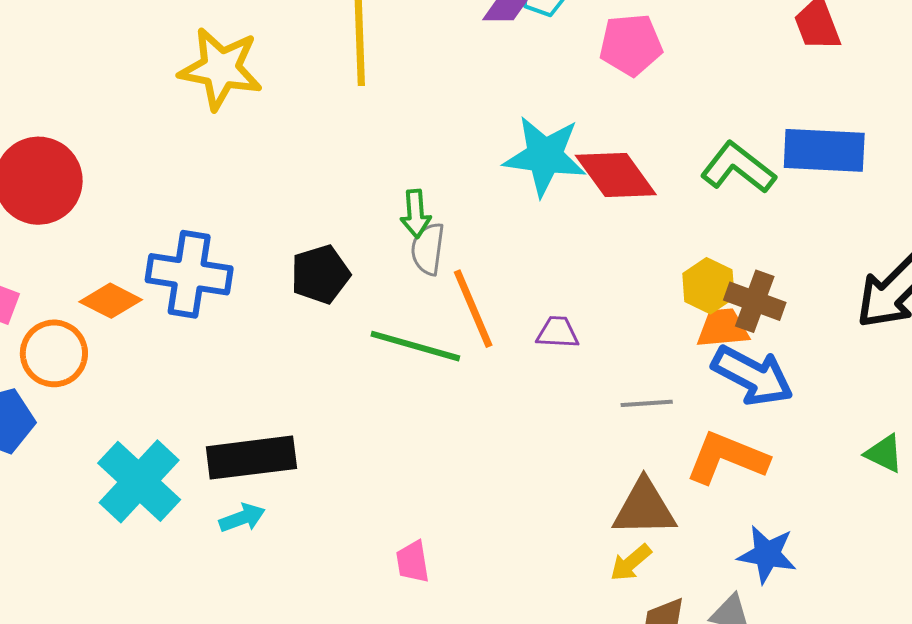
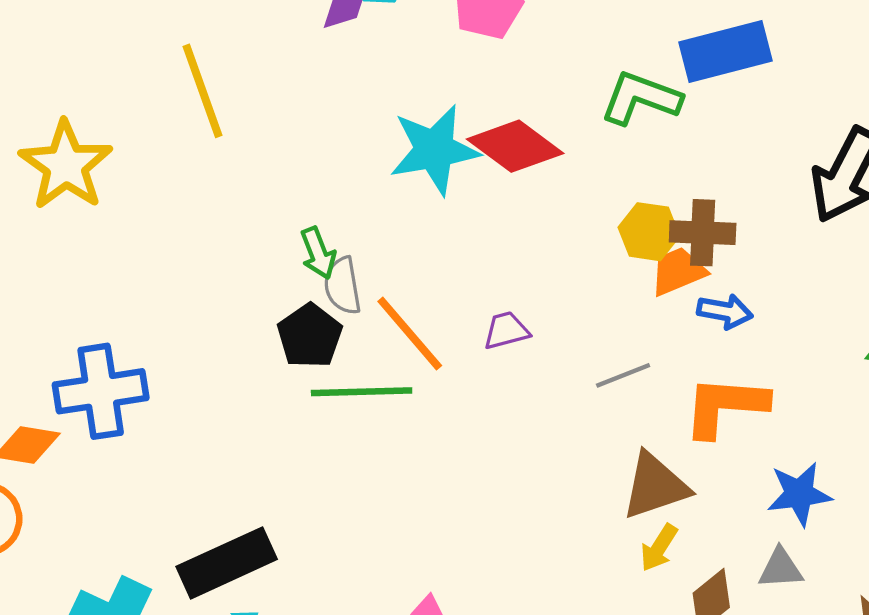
yellow star: (221, 69) -> (66, 165), turned -30
black pentagon: (320, 274) -> (310, 336), moved
blue arrow: (753, 376) -> (725, 311), size x0.6

